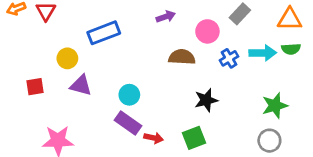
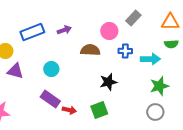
purple arrow: (166, 17) -> (64, 30), moved
cyan arrow: (263, 53) -> (150, 59), moved
blue cross: (229, 58) -> (125, 51), turned 32
cyan circle: (129, 95) -> (51, 69), moved

